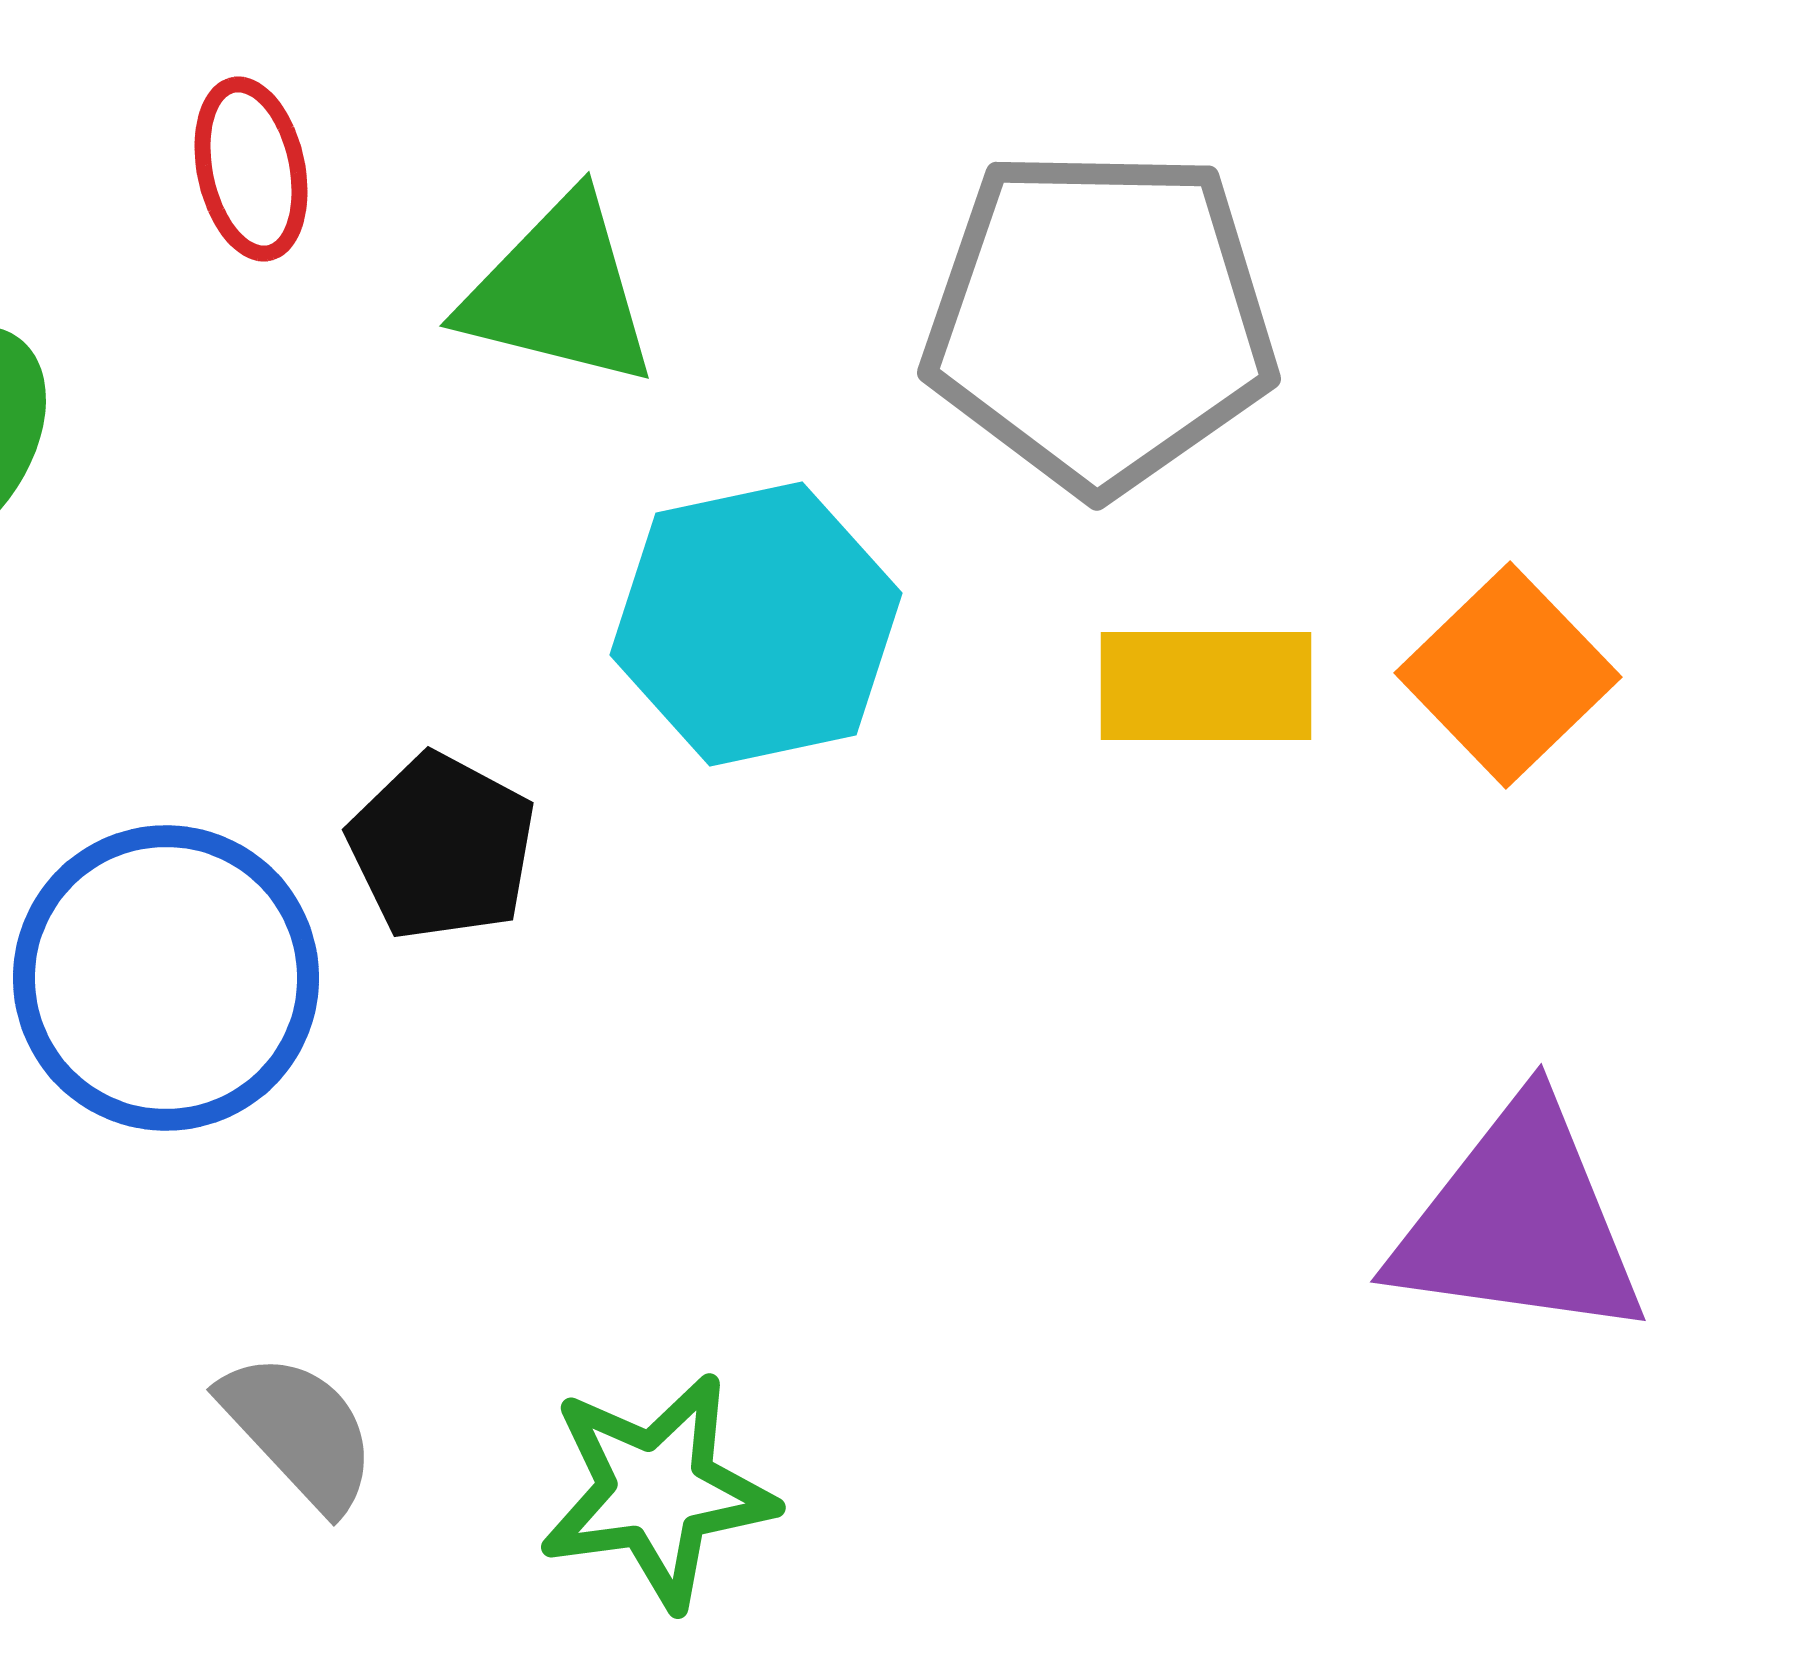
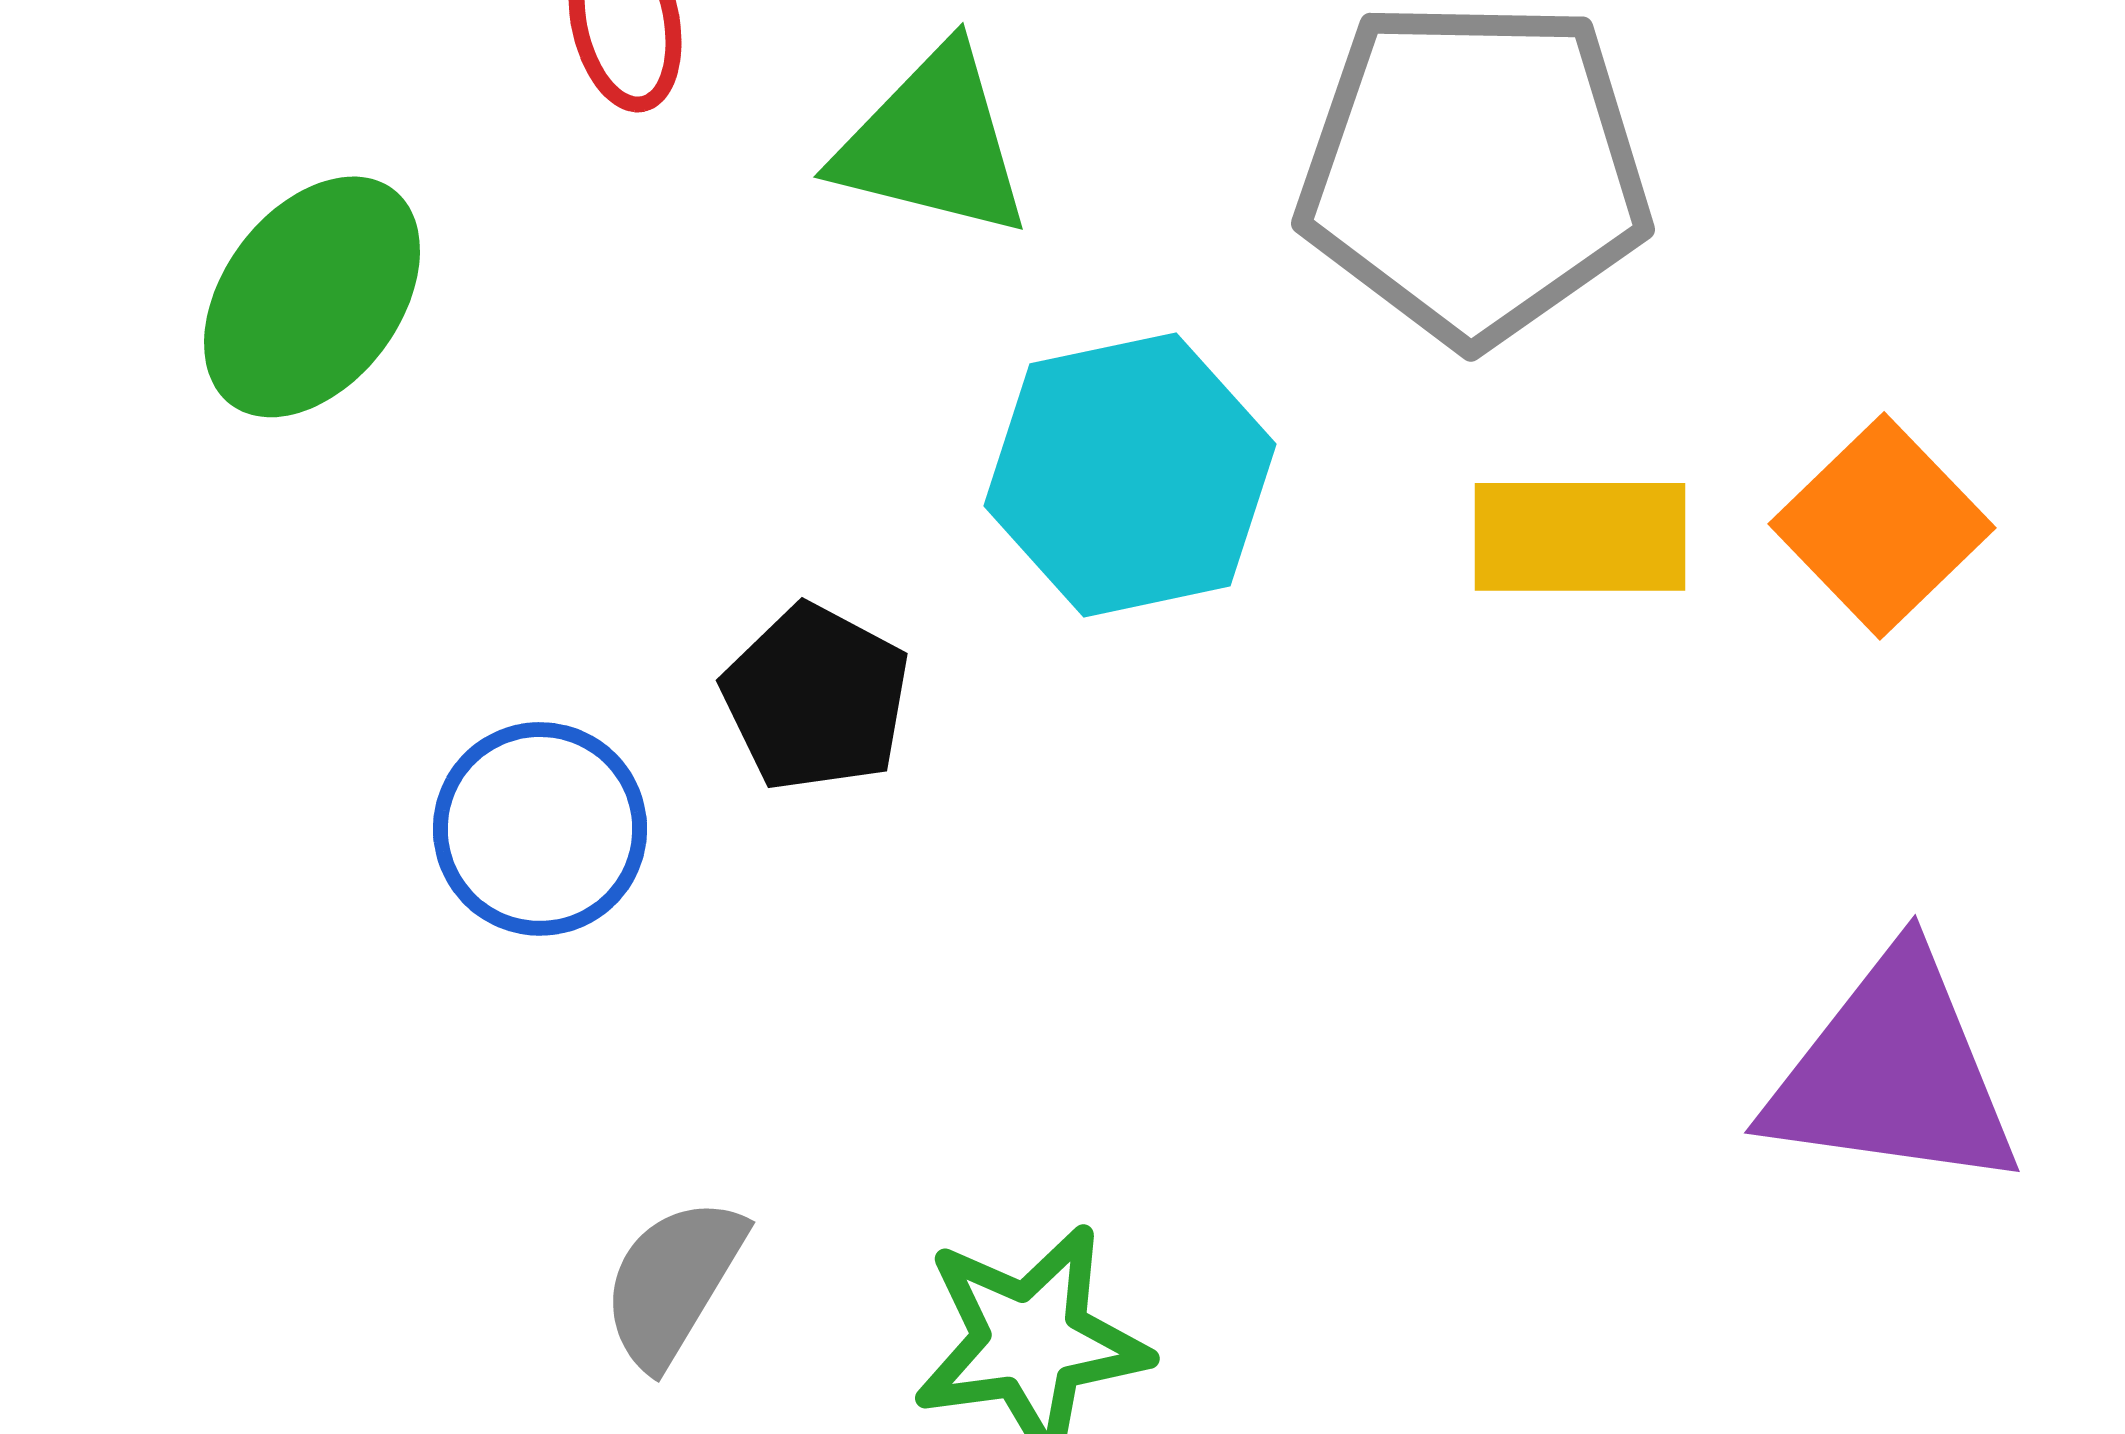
blue circle: (166, 978) -> (540, 829), size x0.7
gray semicircle: (299, 1431) -> (673, 1282), turned -106

